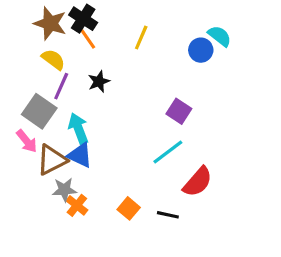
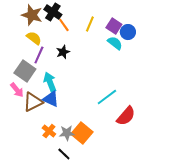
cyan semicircle: (220, 36) -> (115, 43), moved
orange line: (88, 39) -> (64, 25), moved
purple square: (179, 111) -> (114, 26), moved
gray star: (64, 190) -> (67, 133), moved
orange square: (129, 208) -> (82, 133), size x1.5
black line: (168, 215) -> (64, 154), moved, turned 32

